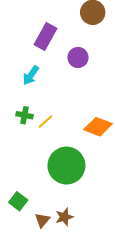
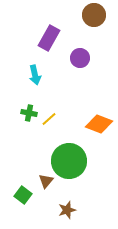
cyan arrow: (31, 75) -> (35, 75), turned -48
brown triangle: (42, 220) -> (46, 181), moved

